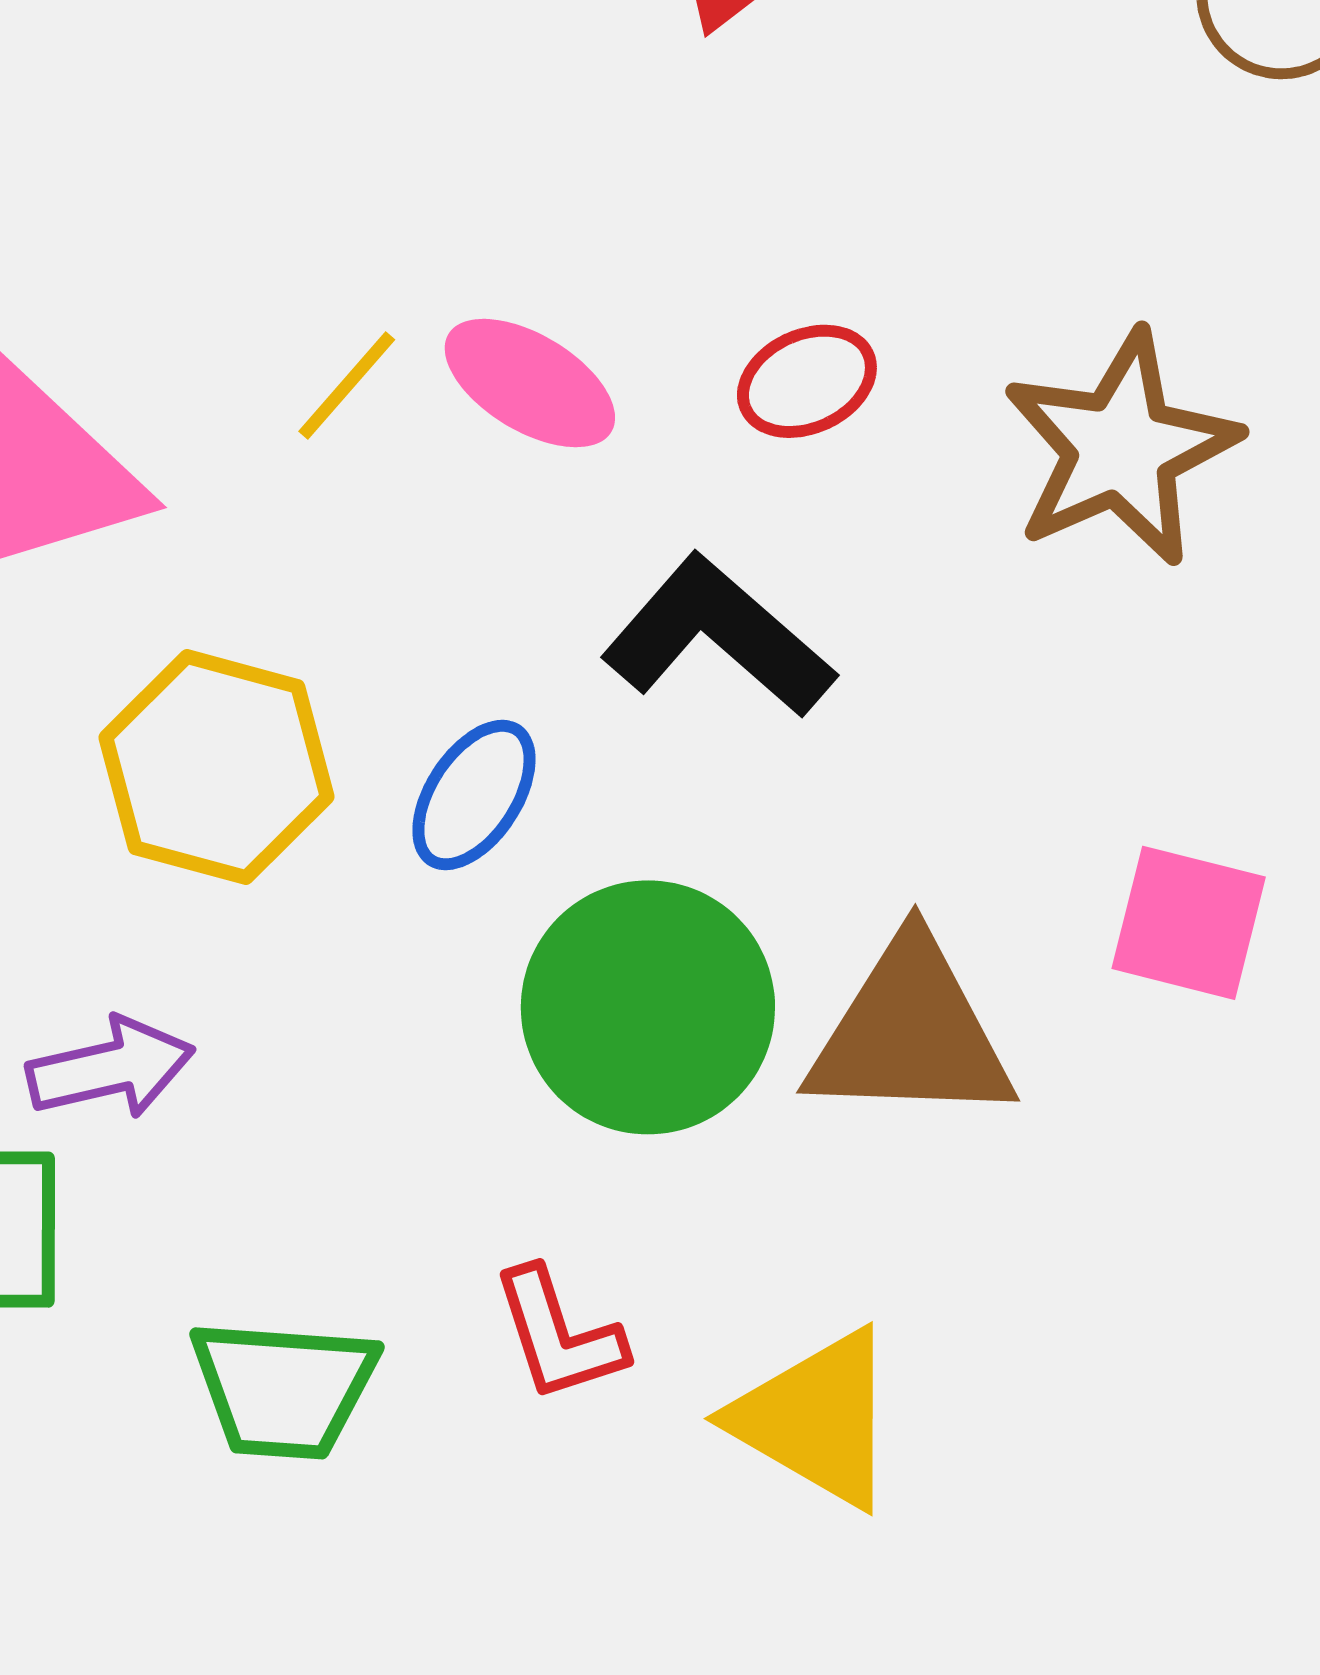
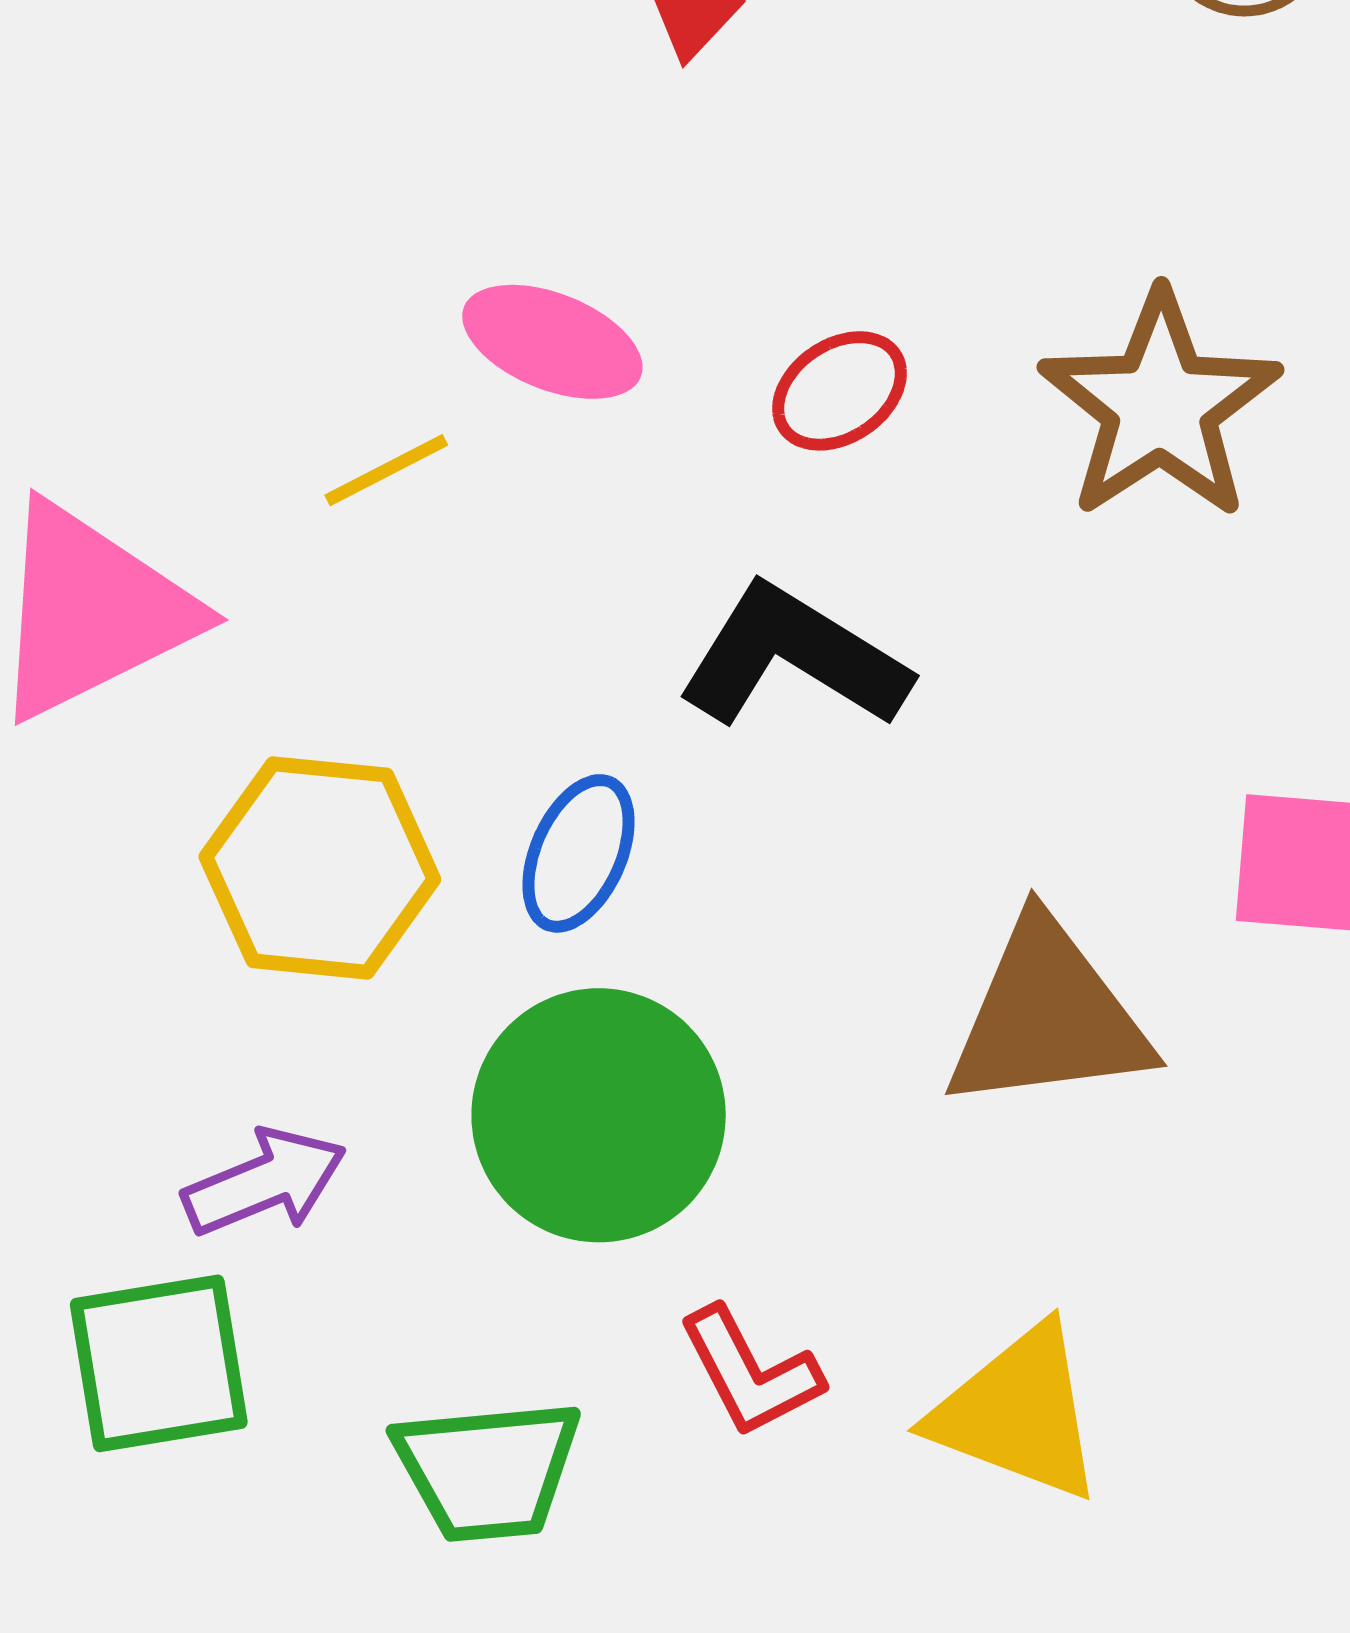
pink ellipse: (530, 383) -> (552, 342), moved
yellow line: (347, 386) -> (386, 470), turned 31
green circle: (648, 1007) -> (599, 1115), moved

